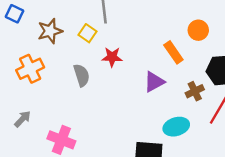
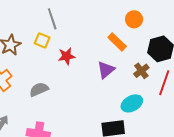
gray semicircle: (82, 75) -> (39, 89), moved, turned -84

